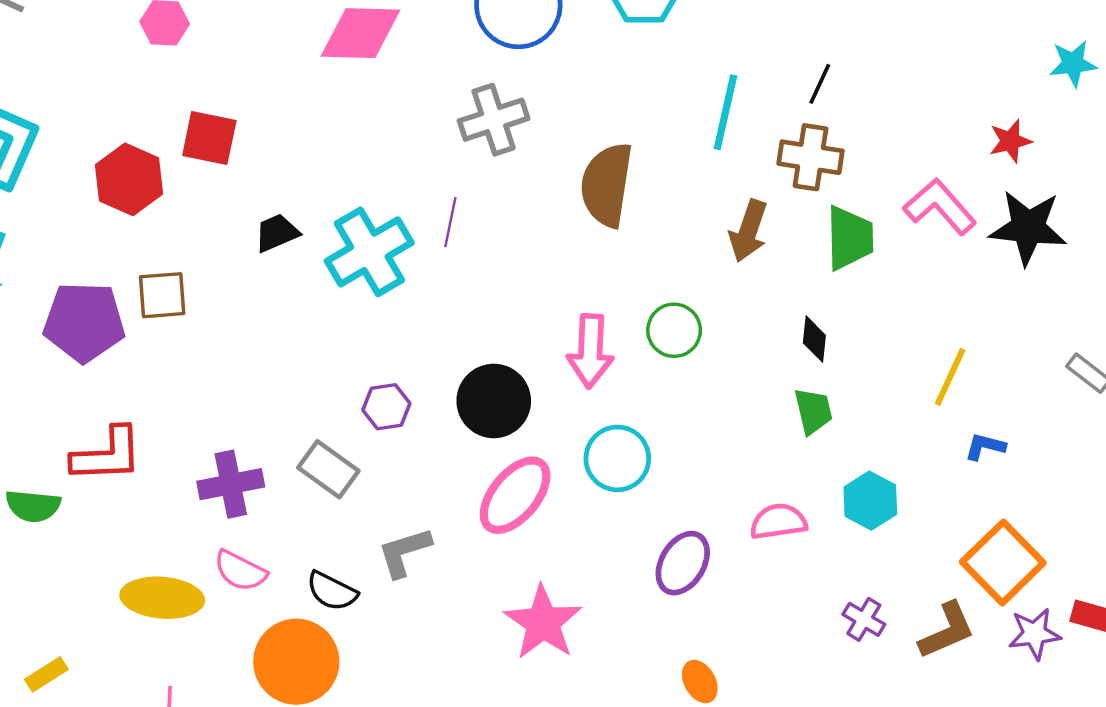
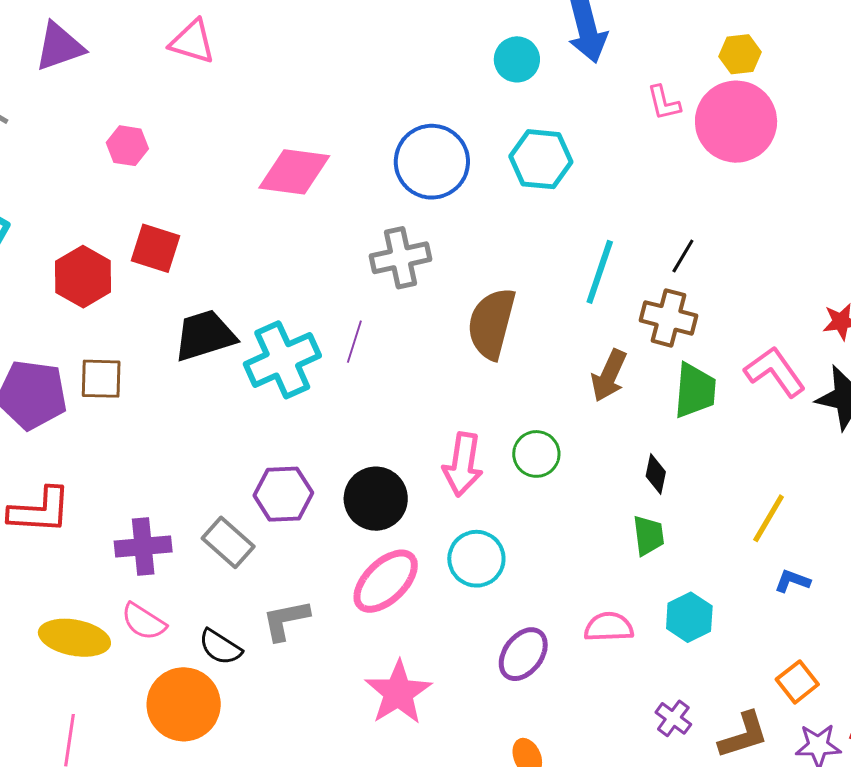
black trapezoid: (277, 233) -> (205, 335), size x1.6
purple hexagon: (386, 407) -> (283, 494), size x1.4
orange square: (1003, 562) -> (797, 682), size x0.6

